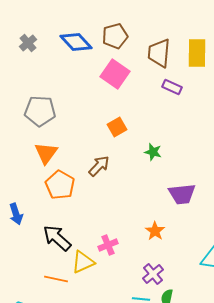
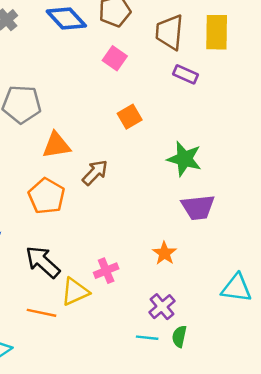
pink square: (115, 74) -> (115, 58), size x0.7
orange square: (117, 127) -> (130, 117), moved
green star: (153, 152) -> (184, 159), moved, size x1.6
orange triangle: (46, 153) -> (56, 145), moved, turned 45

